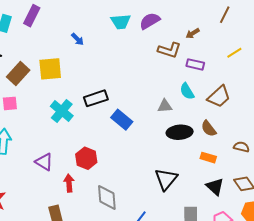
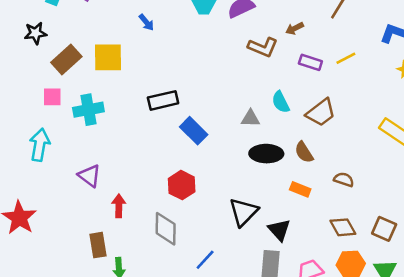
purple rectangle: (195, 64) -> (310, 62), moved
cyan cross: (62, 111) -> (88, 110), moved, turned 35
red hexagon: (86, 158) -> (182, 185), moved
black triangle: (215, 187) -> (279, 230), moved

